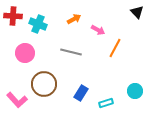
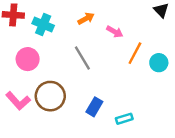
gray line: (71, 52) -> (82, 58), turned 45
cyan circle: (135, 91) -> (159, 63), moved
pink L-shape: (17, 100) -> (18, 101), moved

